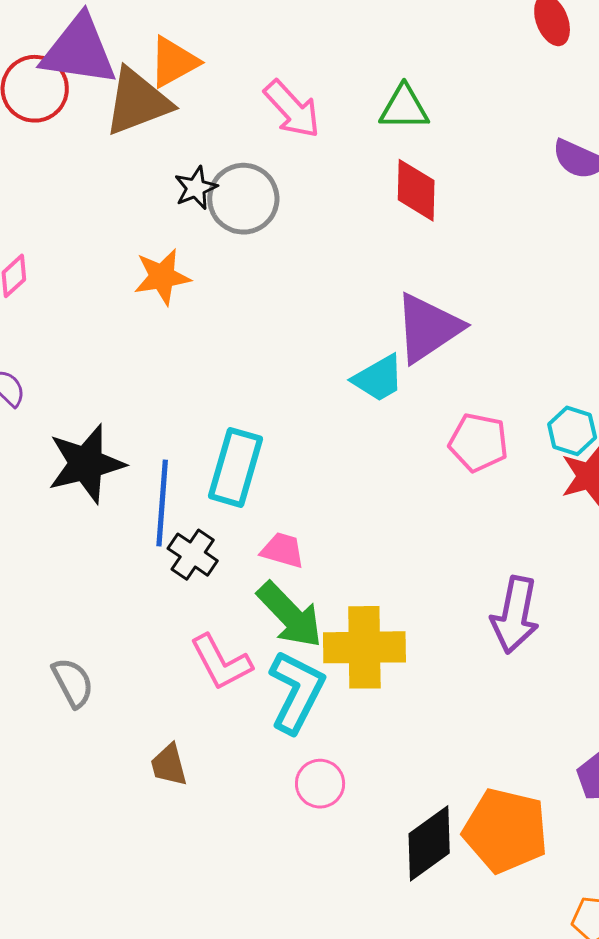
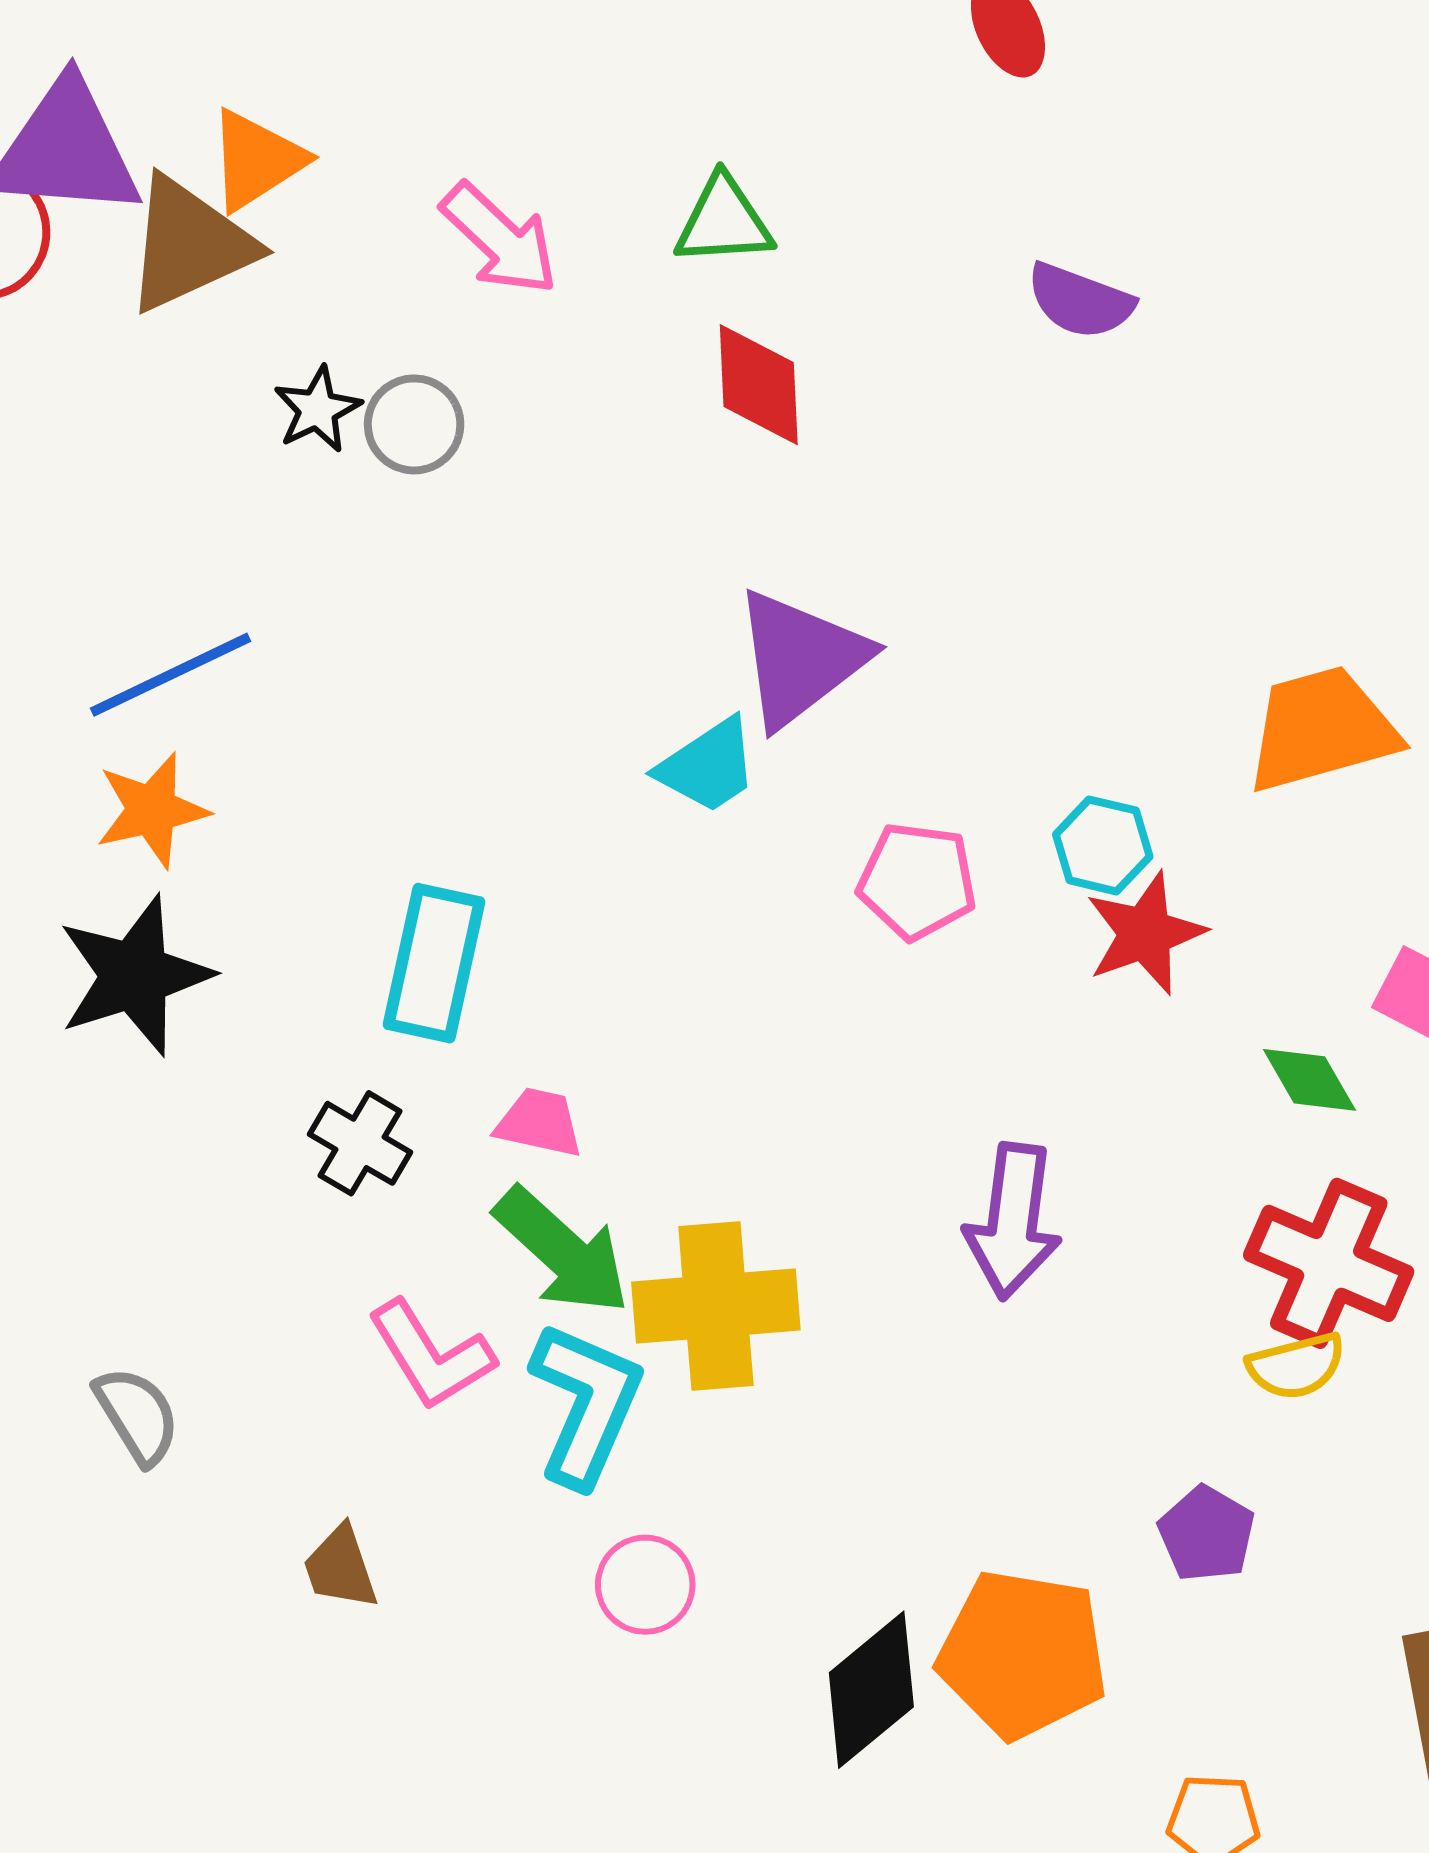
gray circle: (243, 199) -> (414, 424), size x0.7
orange star: (162, 277) -> (152, 810), moved
blue line: (162, 503) -> (171, 675), moved, turned 64

